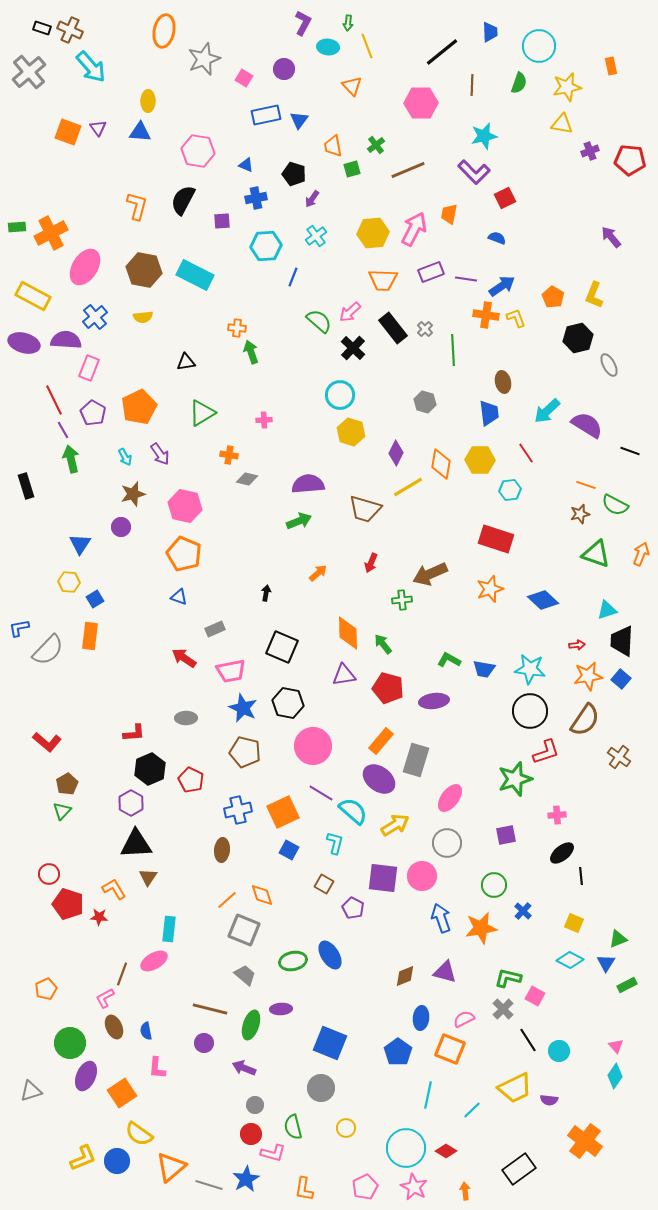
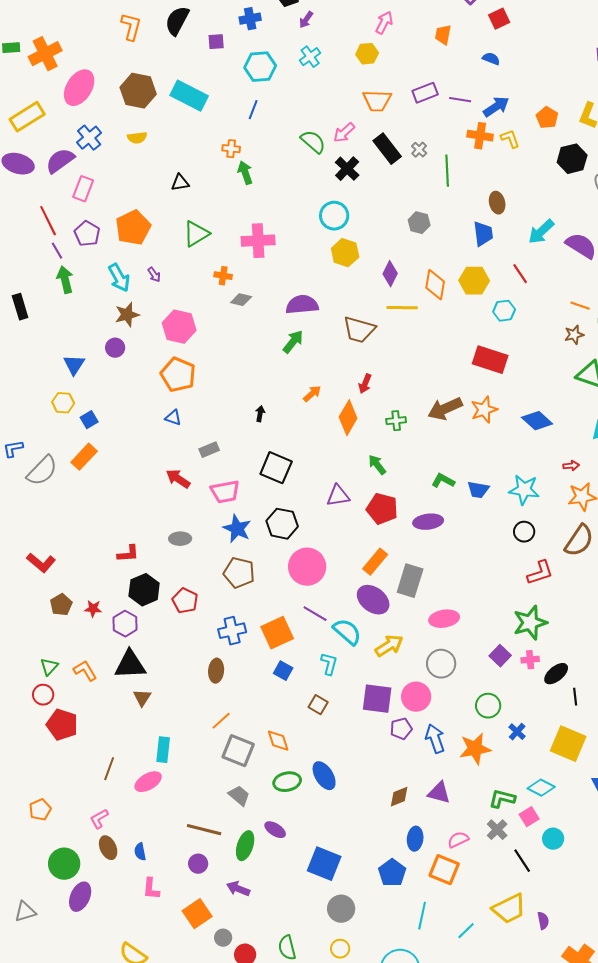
pink arrow: (414, 229) -> (384, 23), moved, size x0.7
yellow hexagon: (373, 233) -> (367, 54), size x0.7
blue line: (293, 277) -> (253, 110), moved
yellow rectangle: (33, 296) -> (27, 117), turned -60
purple semicircle: (66, 340) -> (60, 161), turned -40
pink cross: (264, 420) -> (258, 241), size x2.0
purple arrow: (160, 454) -> (154, 275), size x0.7
cyan arrow: (125, 457) -> (119, 278), size x1.6
yellow line: (408, 487) -> (402, 308), turned 32
green arrow: (299, 521) -> (293, 342), turned -30
brown arrow: (430, 574) -> (445, 409), moved
orange diamond: (348, 633) -> (348, 418), moved, turned 32
orange rectangle: (90, 636) -> (84, 457), turned 36
black circle: (530, 711) -> (524, 532), size x0.6
green star: (515, 779) -> (530, 623), moved
pink ellipse: (450, 798) -> (444, 619), turned 44
green triangle: (62, 811) -> (49, 667), moved
pink cross: (557, 815) -> (530, 660), moved
purple square: (506, 835) -> (500, 656), turned -35
orange L-shape: (114, 889) -> (85, 671), moved
orange diamond: (262, 895) -> (278, 741), moved
purple pentagon: (353, 908) -> (401, 729), moved, turned 30
red star: (99, 917) -> (93, 609), moved
yellow square: (574, 923) -> (568, 744), size x1.8
cyan diamond: (570, 960) -> (541, 788), moved
brown line: (122, 974) -> (109, 769), moved
pink square: (535, 996) -> (529, 817), turned 30
purple ellipse: (281, 1009) -> (275, 830), turned 35
cyan circle: (559, 1051) -> (553, 839), moved
gray circle: (321, 1088) -> (341, 909), moved
orange square: (122, 1093) -> (197, 914), moved
purple semicircle: (549, 1100) -> (543, 921), turned -108
gray circle: (255, 1105) -> (223, 938), moved

